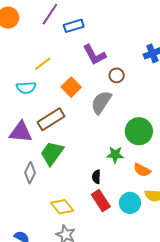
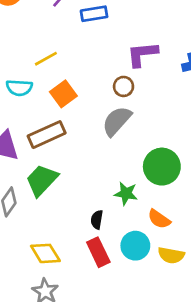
purple L-shape: (94, 55) -> (142, 54), moved, turned 105
brown circle: (117, 75) -> (124, 86), moved
orange square: (71, 87) -> (63, 94), moved
cyan circle: (130, 203) -> (135, 246), moved

